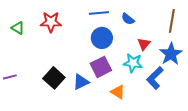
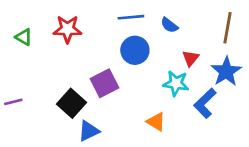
purple square: (101, 67) -> (104, 83), moved
blue triangle: (81, 82) -> (89, 131), moved

